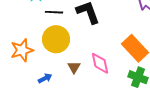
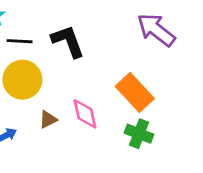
brown triangle: (74, 67) -> (48, 119), turned 32

